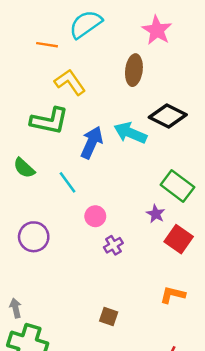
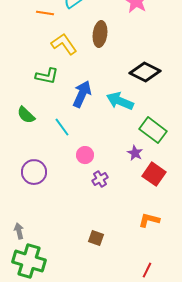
brown ellipse: (134, 70) -> (100, 34), moved
green L-shape: (49, 121) -> (47, 76), size x0.7
cyan arrow: (130, 133) -> (120, 101), moved

